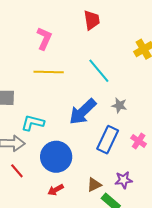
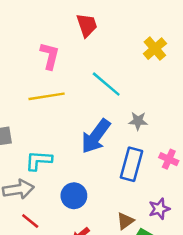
pink L-shape: (44, 38) -> (50, 56), moved
blue circle: (56, 157) -> (74, 196), size x0.7

